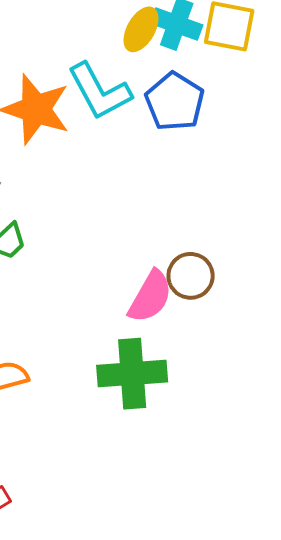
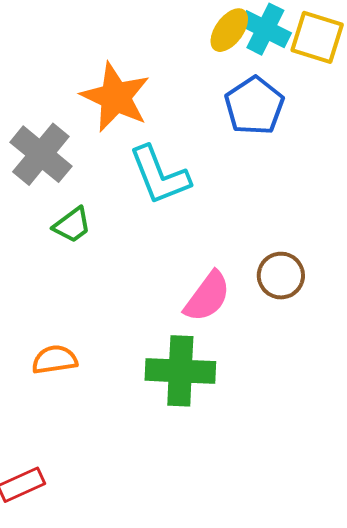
cyan L-shape: (99, 91) -> (159, 175), moved
brown circle: (191, 276) -> (281, 276), moved

